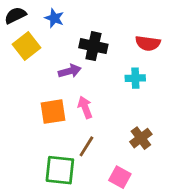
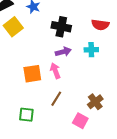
purple arrow: (70, 71) -> (63, 52), moved
brown cross: (141, 138) -> (95, 102), moved
green square: (60, 170) -> (26, 115), moved, size x0.7

